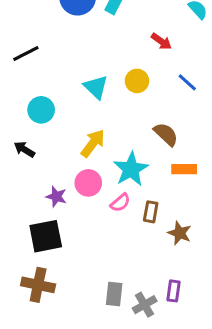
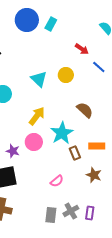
blue line: (187, 82) -> (99, 67), moved
orange rectangle: (184, 169) -> (97, 146), moved
pink semicircle: (120, 203) -> (57, 181), moved
brown rectangle: (151, 212) -> (75, 153), moved, turned -32
gray cross: (145, 305) -> (71, 211), moved

